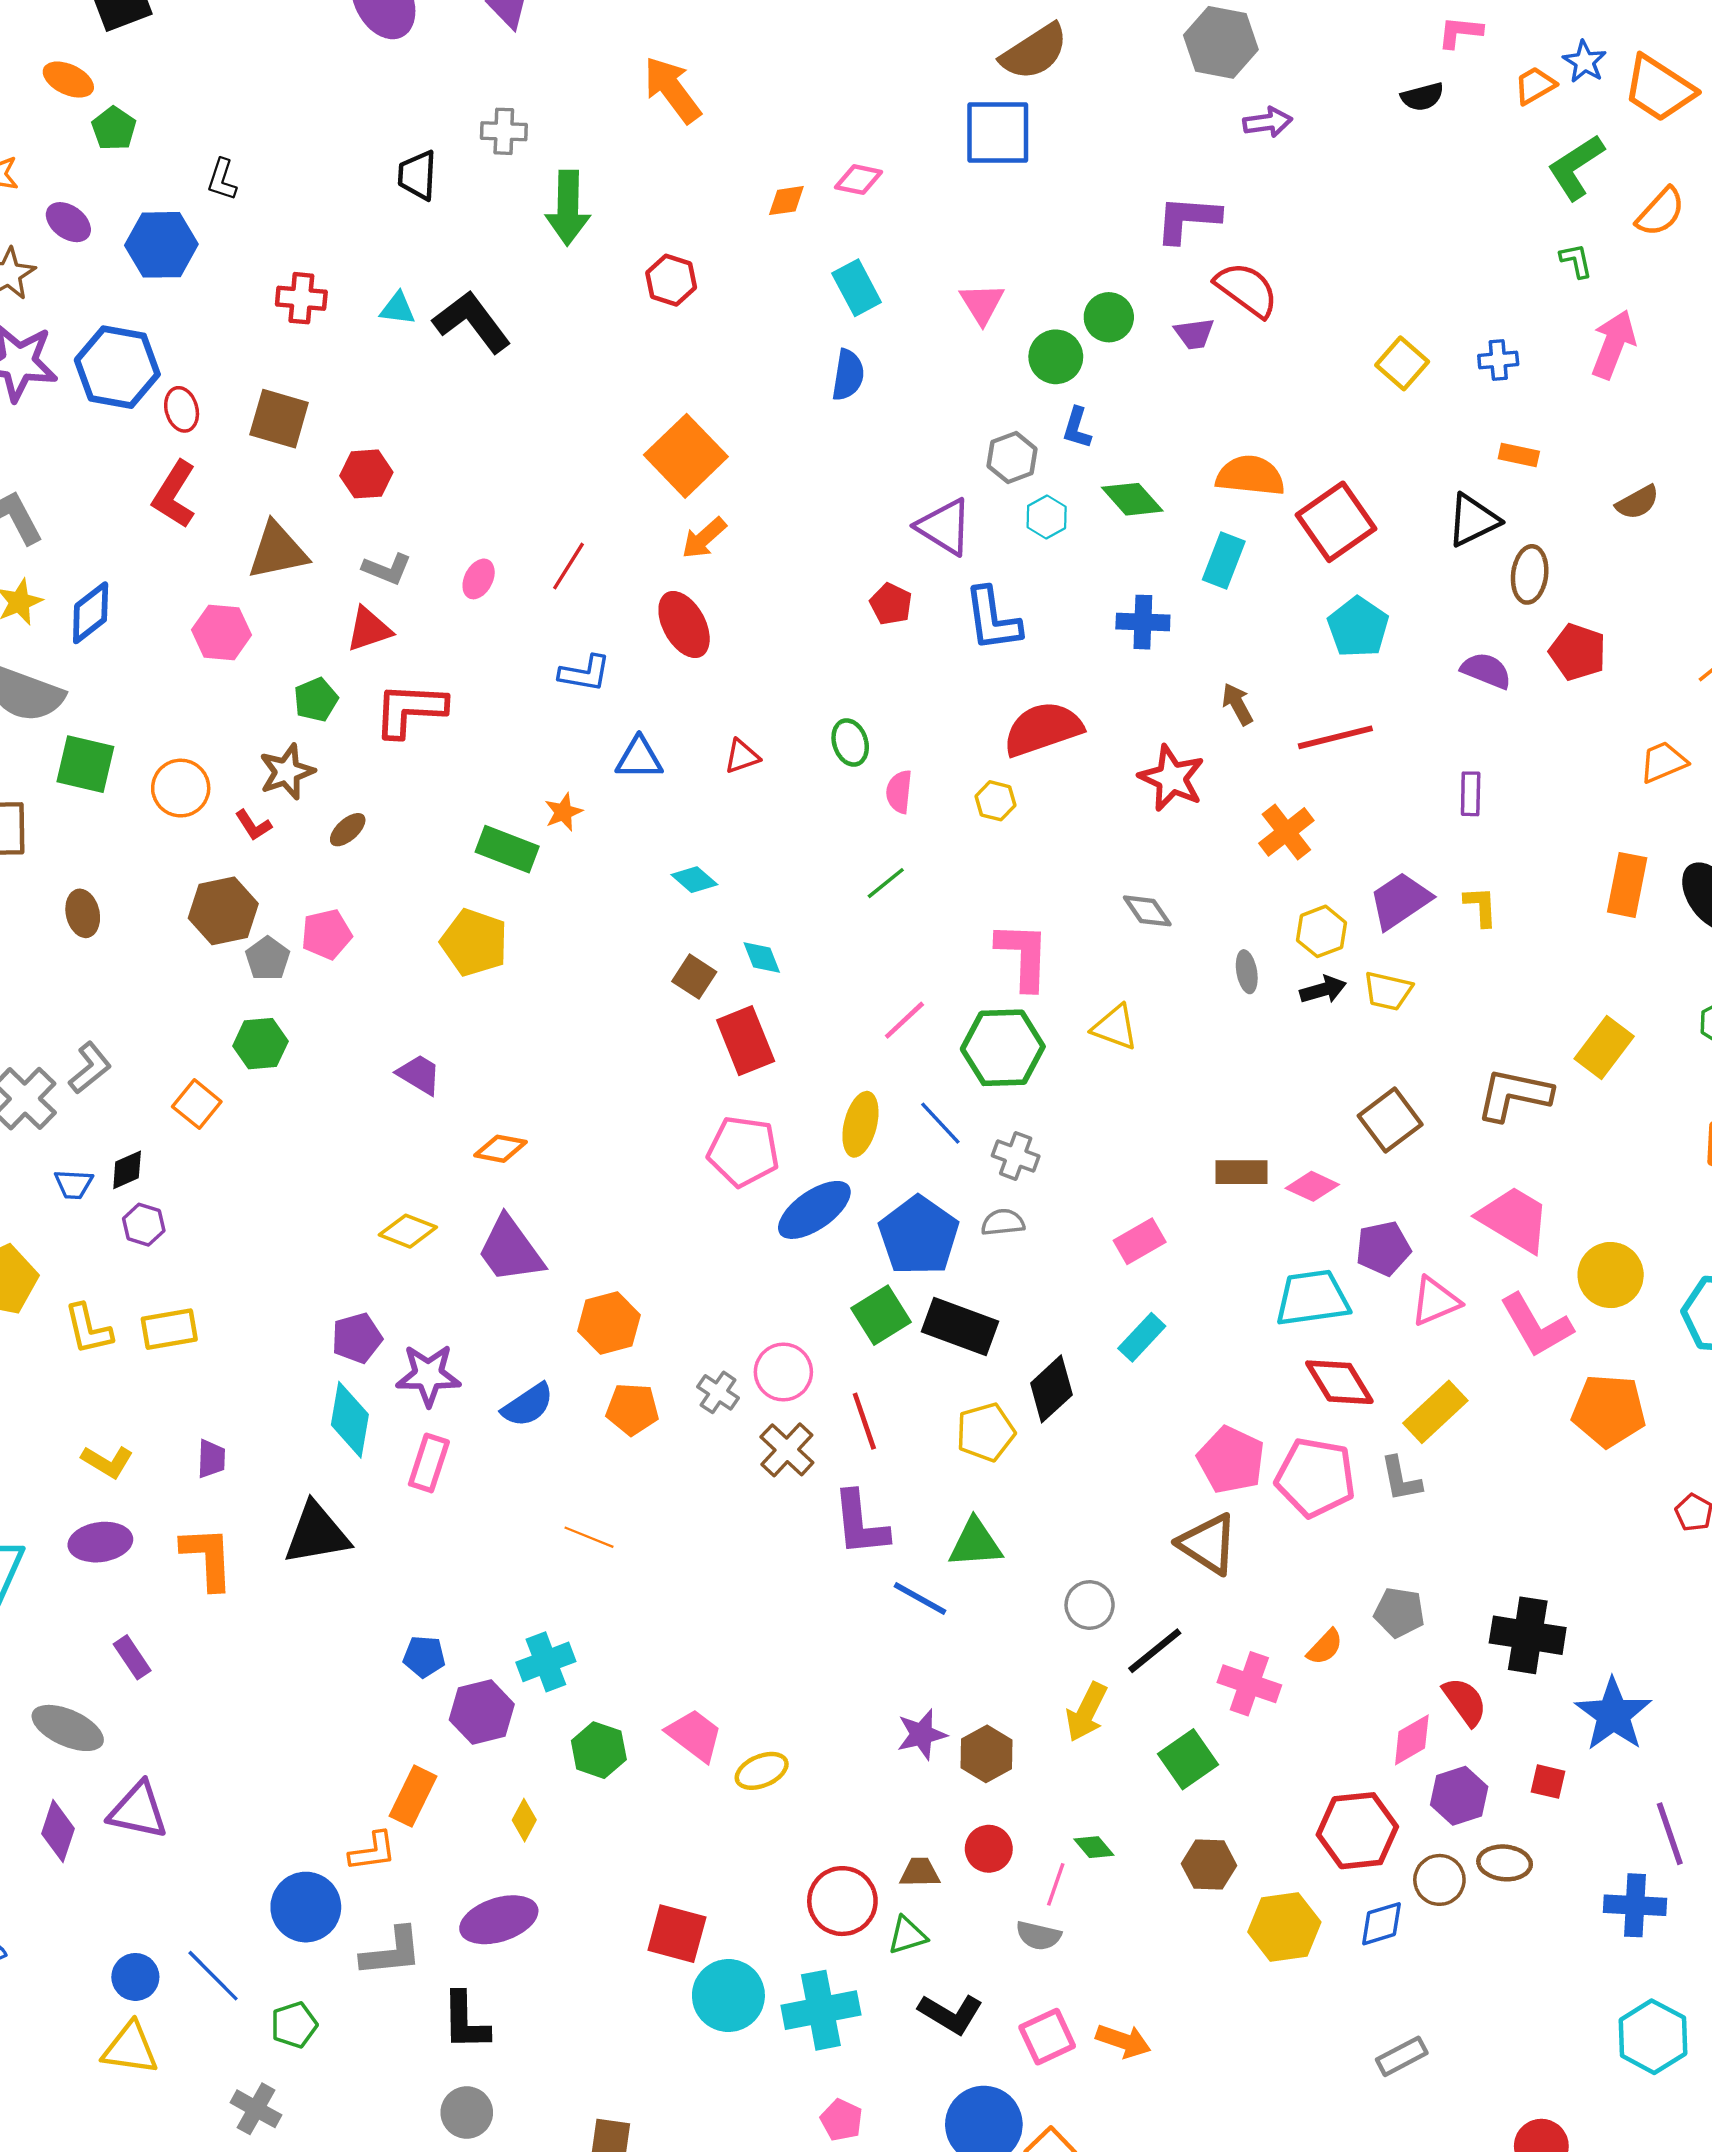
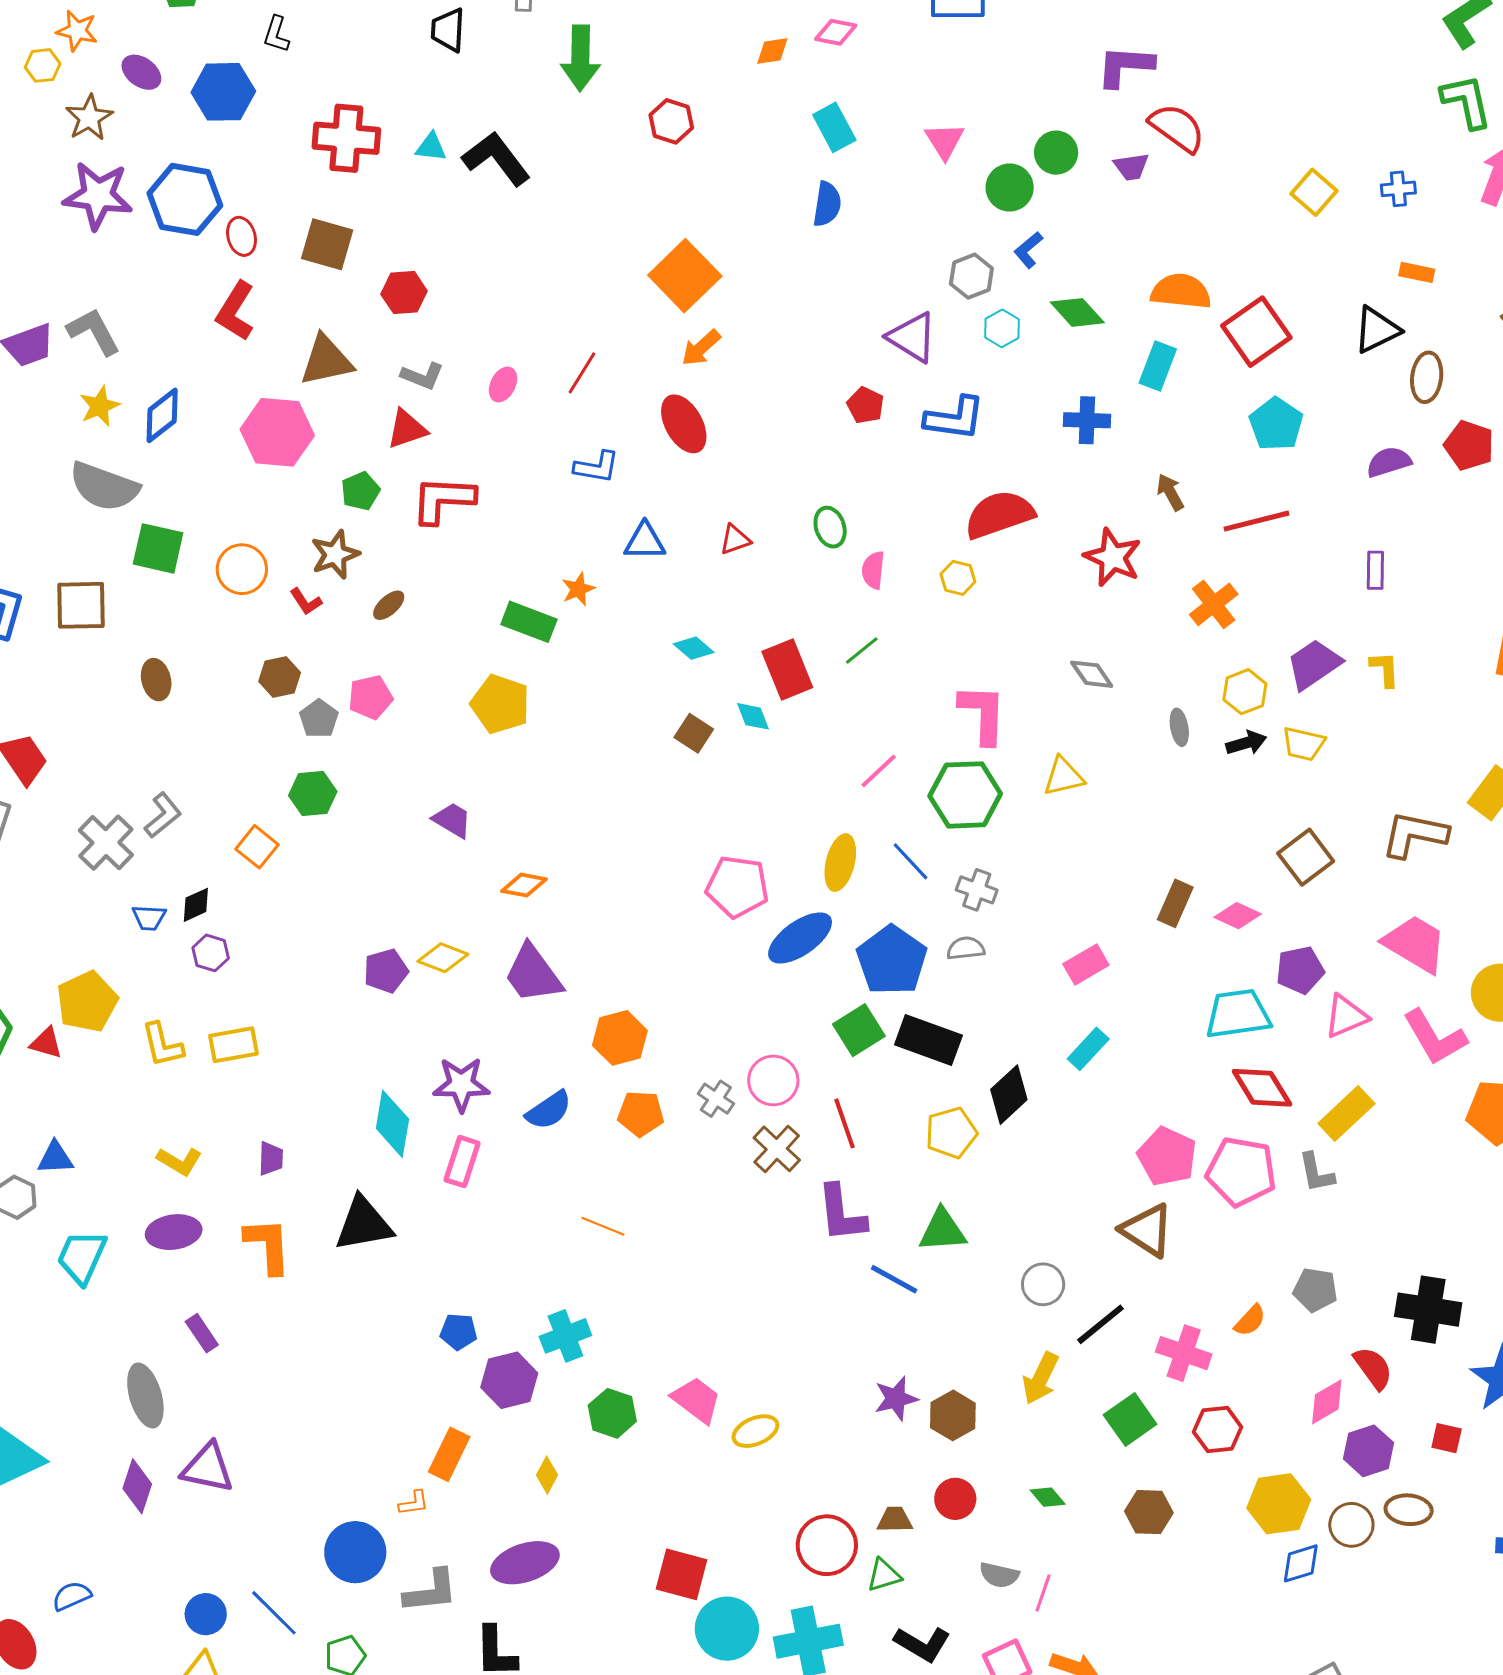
green L-shape: (1576, 261) -> (1467, 101), size x1.8
red cross: (301, 298) -> (346, 138), size x1.5
blue L-shape: (1077, 428) -> (1028, 250), turned 33
blue L-shape: (992, 619) -> (955, 418), turned -74
pink hexagon: (221, 632) -> (277, 432), size x1.4
purple semicircle: (1486, 671) -> (1389, 462), turned -39
brown hexagon: (223, 911) -> (280, 677), size x0.7
yellow triangle: (1115, 1027) -> (1064, 777), turned -33
red rectangle: (746, 1041) -> (787, 669), moved
brown rectangle: (1241, 1172) -> (1175, 903), turned -66
purple pentagon: (357, 1338) -> (386, 971), moved
gray ellipse: (68, 1728) -> (145, 1396), turned 50
red hexagon: (1357, 1831) -> (1218, 1430), moved, size x0.7
orange L-shape: (373, 1851) -> (414, 1503), size x0.7
pink line: (1056, 1884) -> (1043, 1593), moved
yellow hexagon: (1284, 1927) -> (1279, 1504), moved

